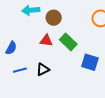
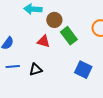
green rectangle: (68, 42) -> (69, 36), moved

